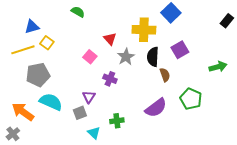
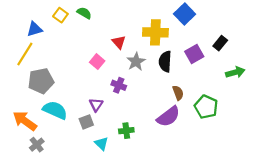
black rectangle: (227, 21) -> (220, 43), moved
yellow square: (47, 43) -> (60, 15), moved
yellow line: (23, 50) -> (25, 54), turned -40
brown semicircle: (165, 75) -> (178, 93), moved
gray cross: (13, 134) -> (37, 145), moved

